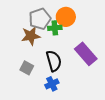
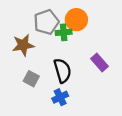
brown star: (31, 36) -> (23, 45), moved
purple rectangle: (86, 54) -> (100, 62), size x0.7

